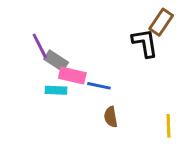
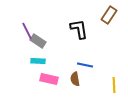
black L-shape: (145, 43) -> (79, 29), moved
pink rectangle: (72, 75) -> (49, 79), moved
blue line: (99, 86) -> (85, 65), moved

